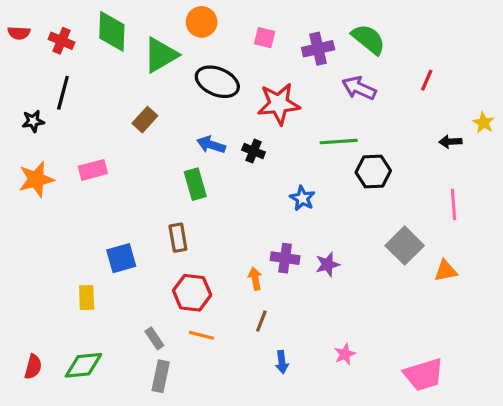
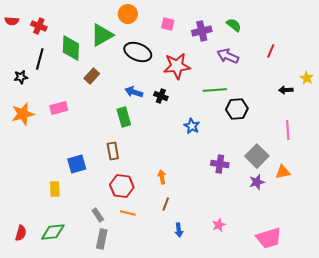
green diamond: (112, 31) -> (71, 48), moved
green semicircle: (368, 39) -> (234, 25), size x0.7
purple cross: (285, 258) -> (220, 164), moved
purple star: (328, 264) -> (257, 182), moved

